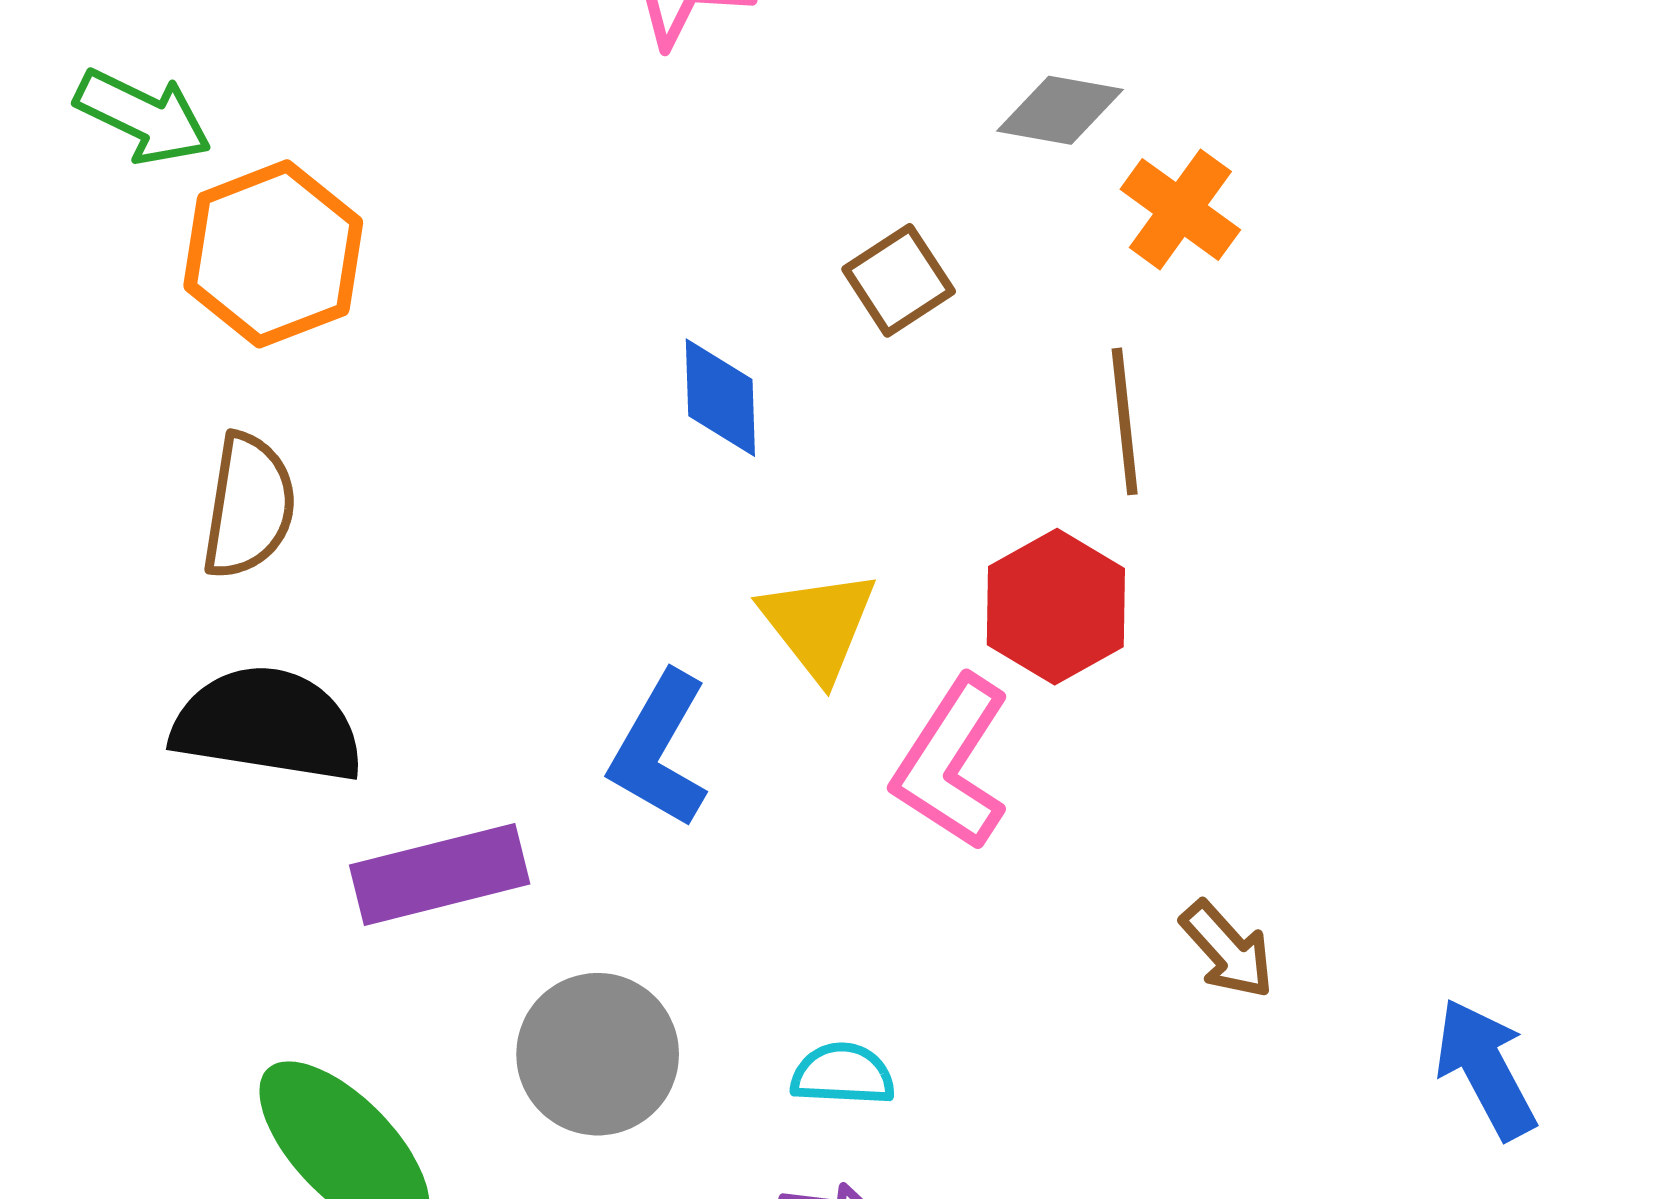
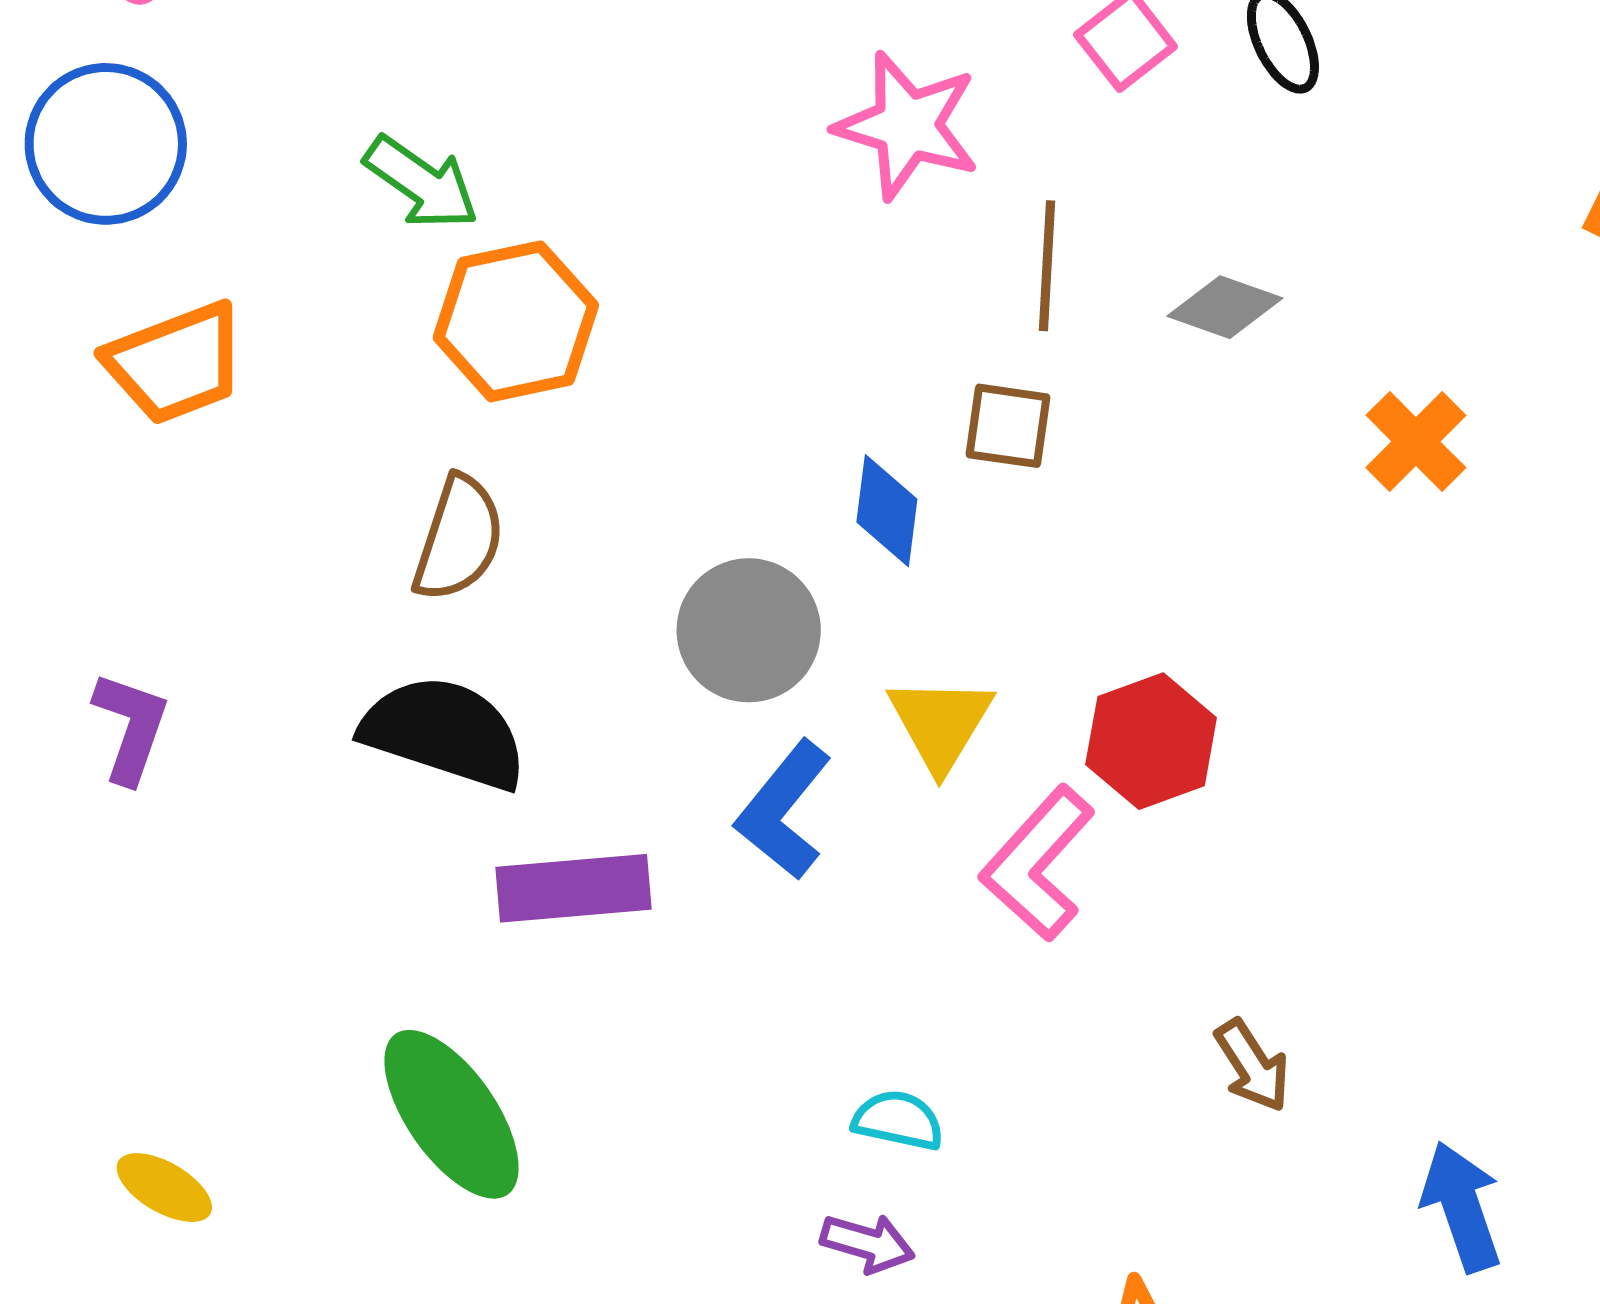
orange cross: (1180, 209) -> (1416, 441), moved
brown square: (899, 280) -> (1008, 426), moved, turned 32
brown line: (1125, 421) -> (1047, 266), moved
gray circle: (598, 1054) -> (749, 630), moved

